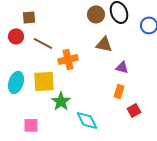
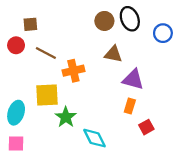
purple triangle: (122, 67) -> (133, 80), size x1.5
cyan ellipse: (16, 82) -> (16, 113), moved
pink square: (31, 125) -> (16, 144), moved

